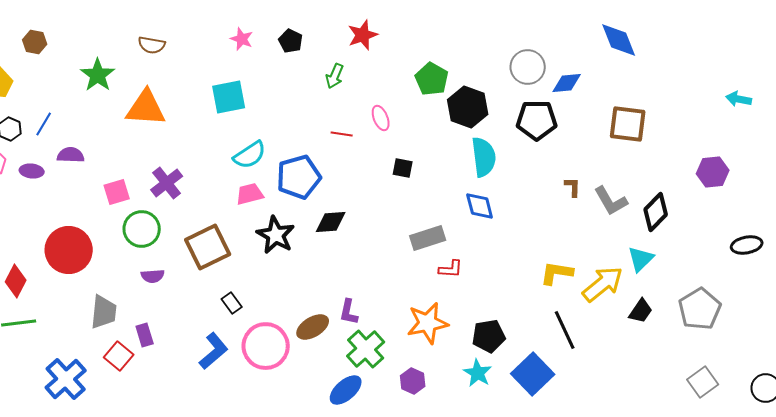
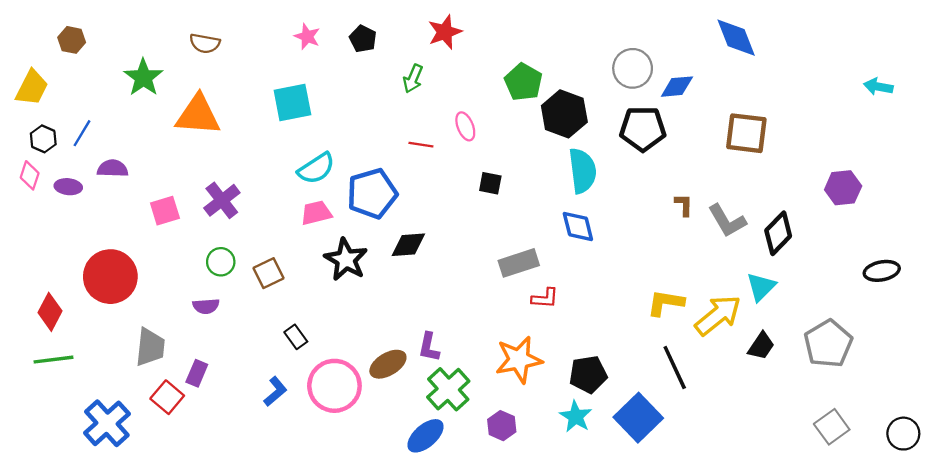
cyan arrow: (739, 99) -> (878, 87), moved
green circle: (142, 229) -> (221, 262), moved, size x0.7
brown square: (208, 247) -> (268, 273), size x0.6
purple rectangle: (145, 335) -> (197, 373), turned 40
blue L-shape: (214, 351) -> (275, 391), size x0.7

